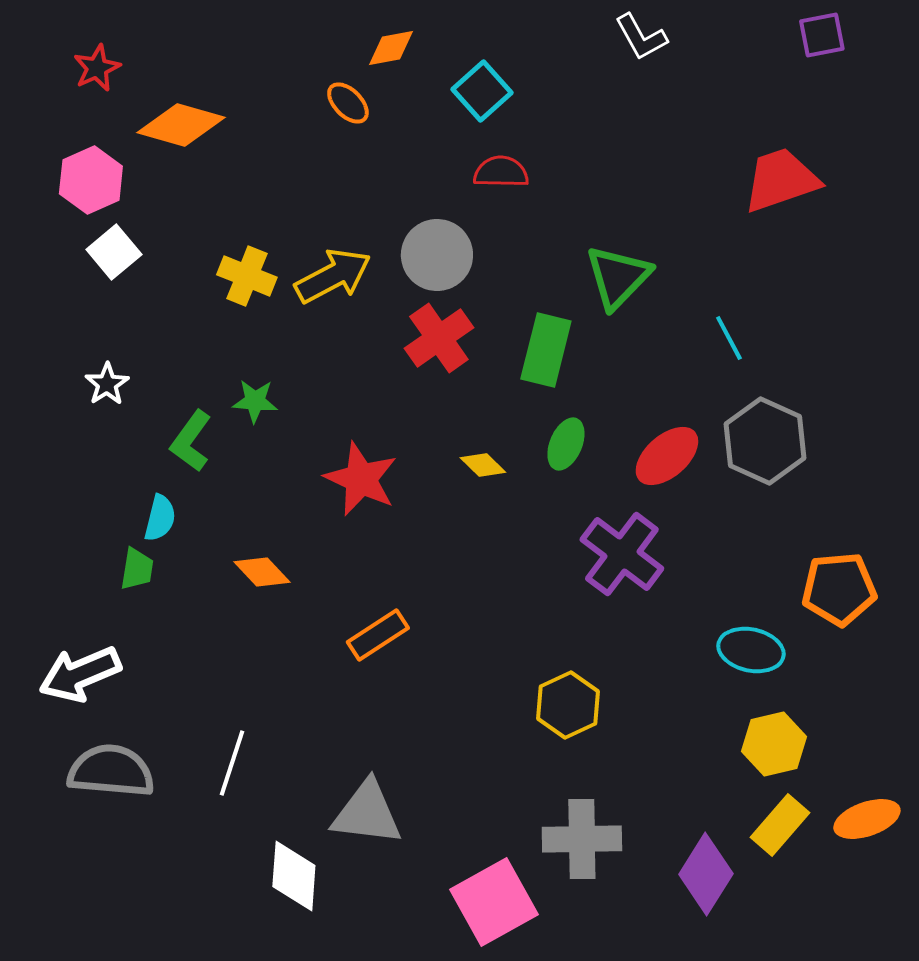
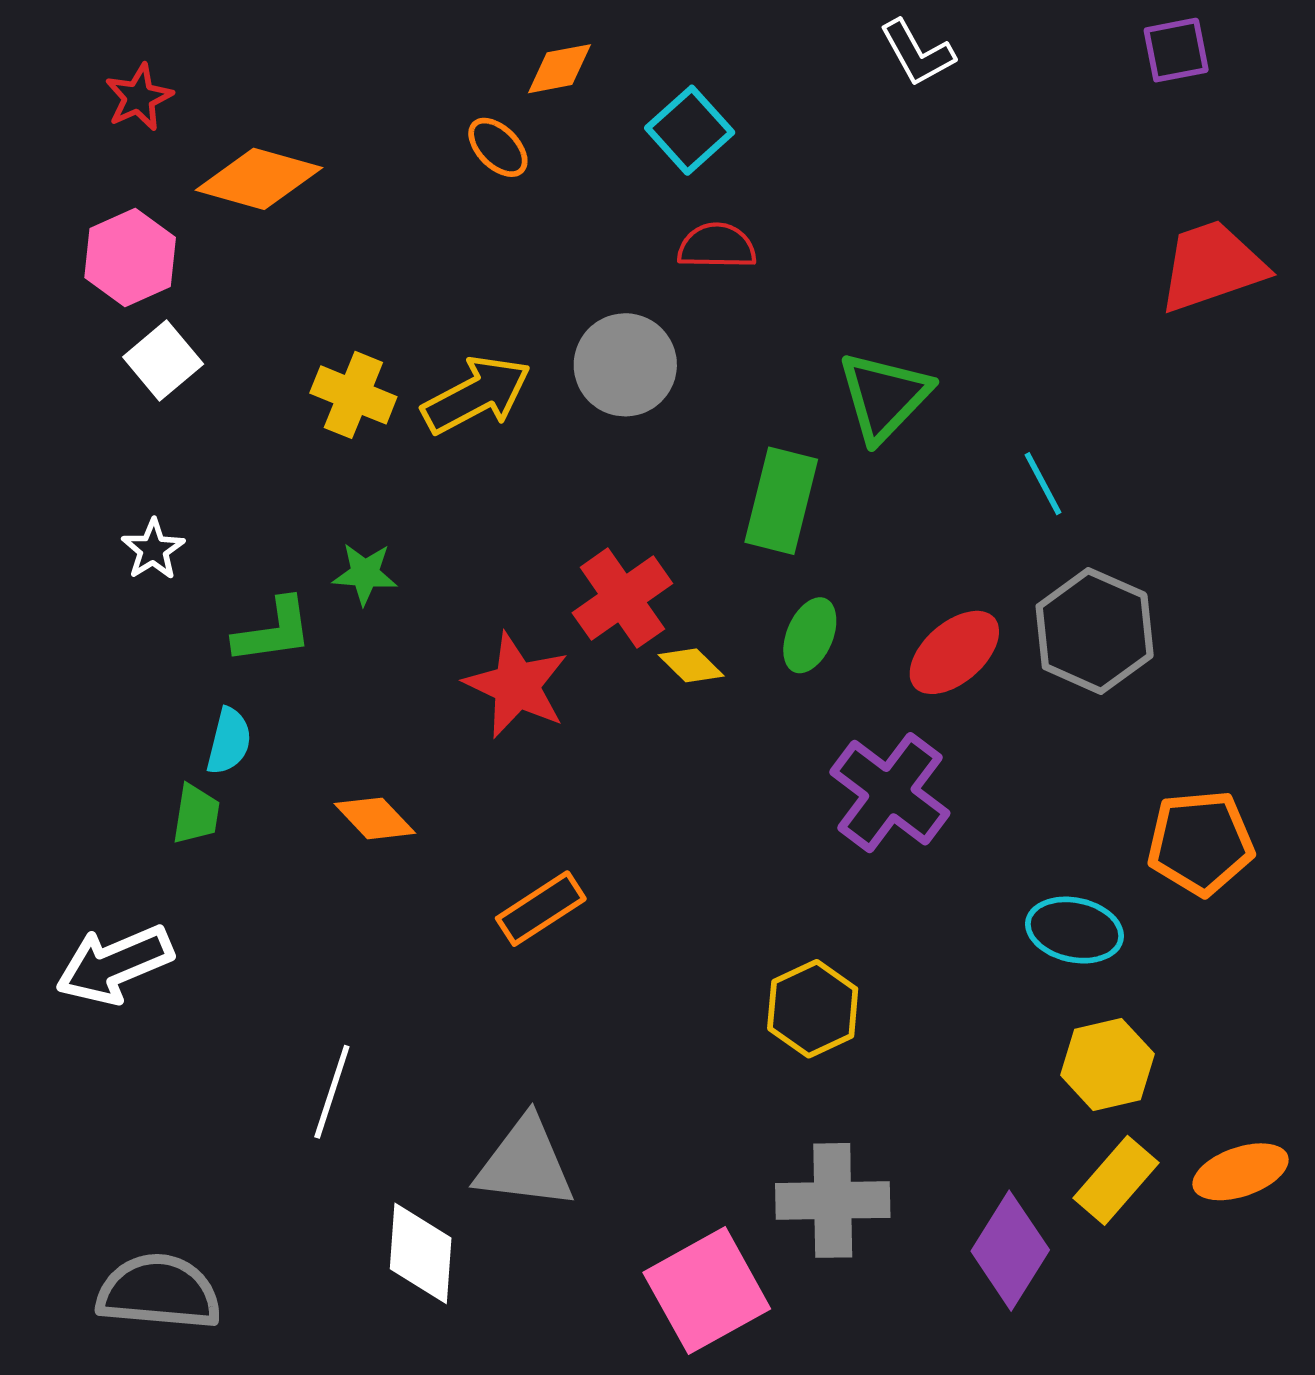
red trapezoid: (781, 180) -> (1212, 266), moved
red cross: (439, 338) -> (622, 598), moved
green L-shape: (191, 441) -> (273, 631), turned -134
gray semicircle: (111, 771) -> (159, 1292), moved

